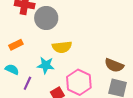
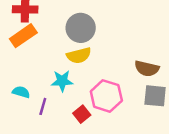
gray circle: (46, 18) -> (81, 28), moved
orange rectangle: (16, 45) -> (23, 36), moved, size x1.5

